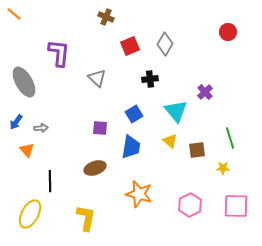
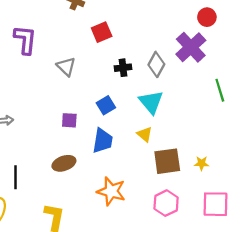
gray diamond: (165, 44) -> (156, 64), moved
purple cross: (205, 92) -> (191, 47), moved, size x1.8
green line: (230, 138) -> (220, 90), moved
brown square: (197, 150) -> (167, 161), moved, size x1.5

